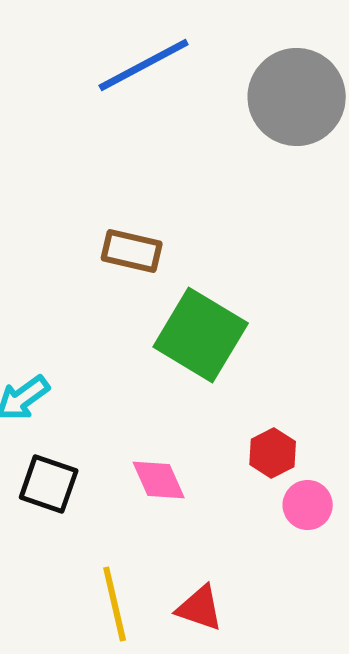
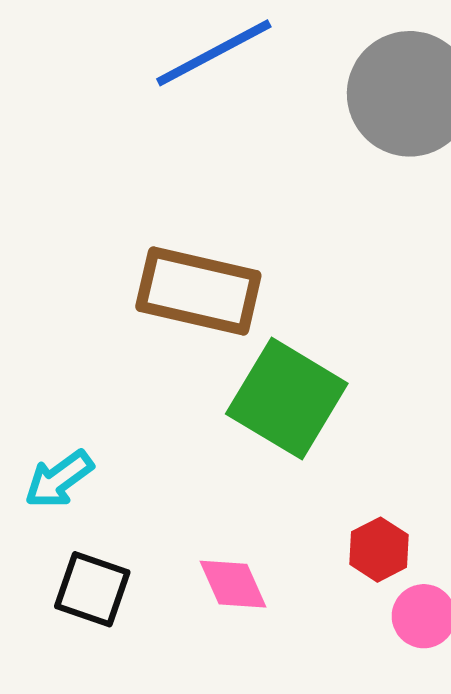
brown rectangle: (132, 251) -> (198, 291), size x1.6

